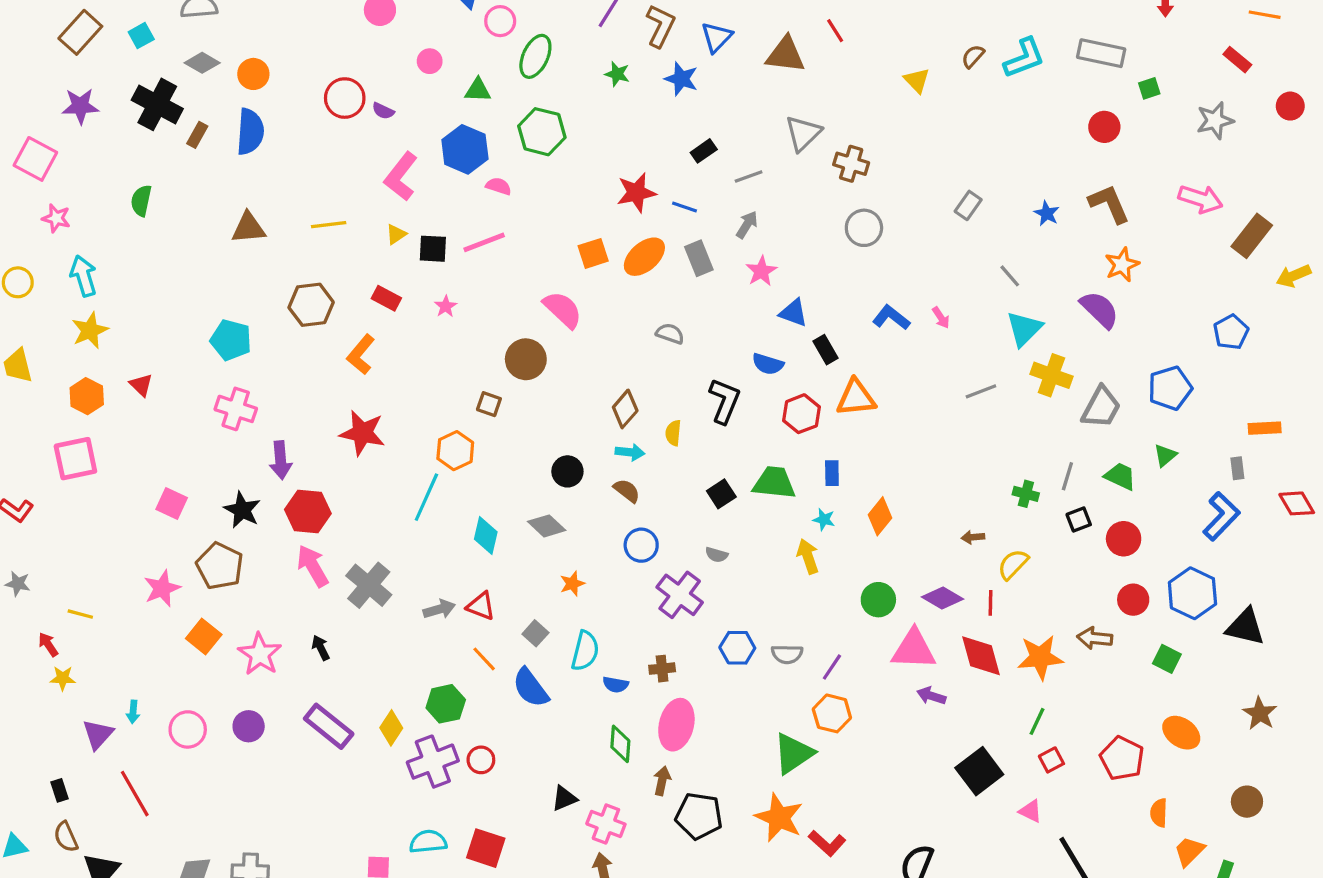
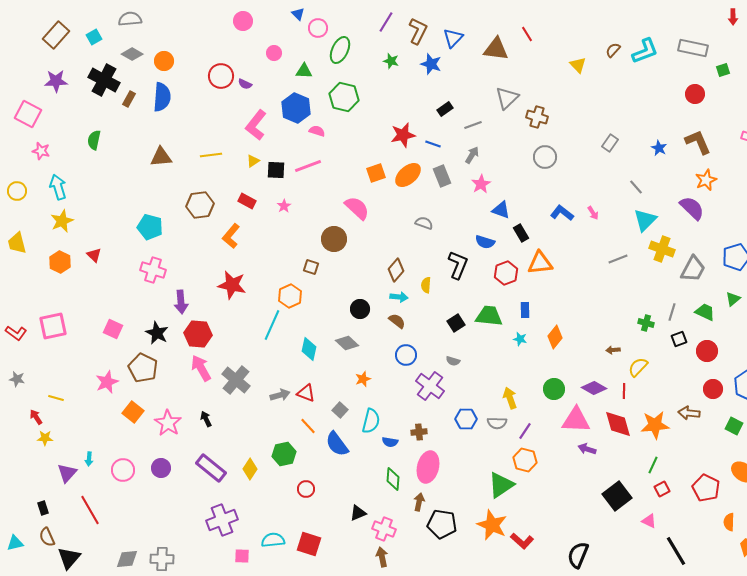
pink square: (75, 459) -> (53, 326), moved
yellow arrow: (808, 556) -> (510, 398), moved
purple cross: (433, 762) -> (222, 520), moved

